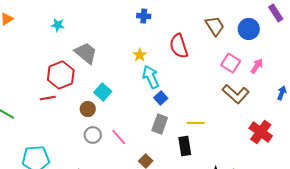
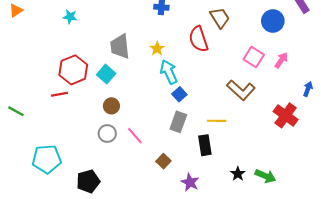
brown trapezoid: (215, 26) -> (220, 18), moved
gray trapezoid: (86, 53) -> (120, 46), moved, turned -135
cyan square: (103, 92) -> (106, 74), moved
brown L-shape: (236, 94) -> (241, 90), moved
brown circle: (88, 109) -> (111, 106), moved
red cross: (261, 132) -> (286, 115), moved

